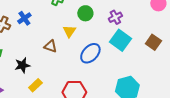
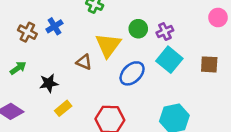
green circle: (85, 13) -> (138, 29), moved
yellow triangle: (69, 31) -> (108, 45), size x1.6
brown square: (153, 42) -> (209, 64), turned -35

